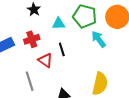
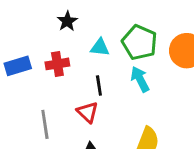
cyan arrow: (99, 39) -> (140, 79), moved
red triangle: (45, 60) -> (87, 112), moved

